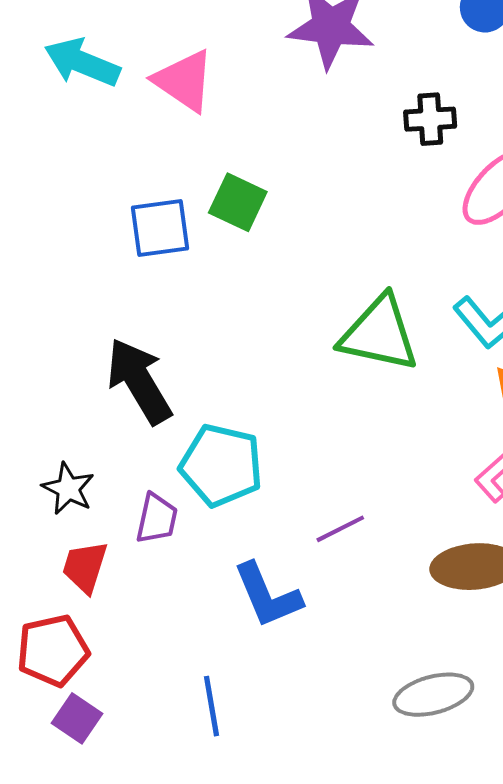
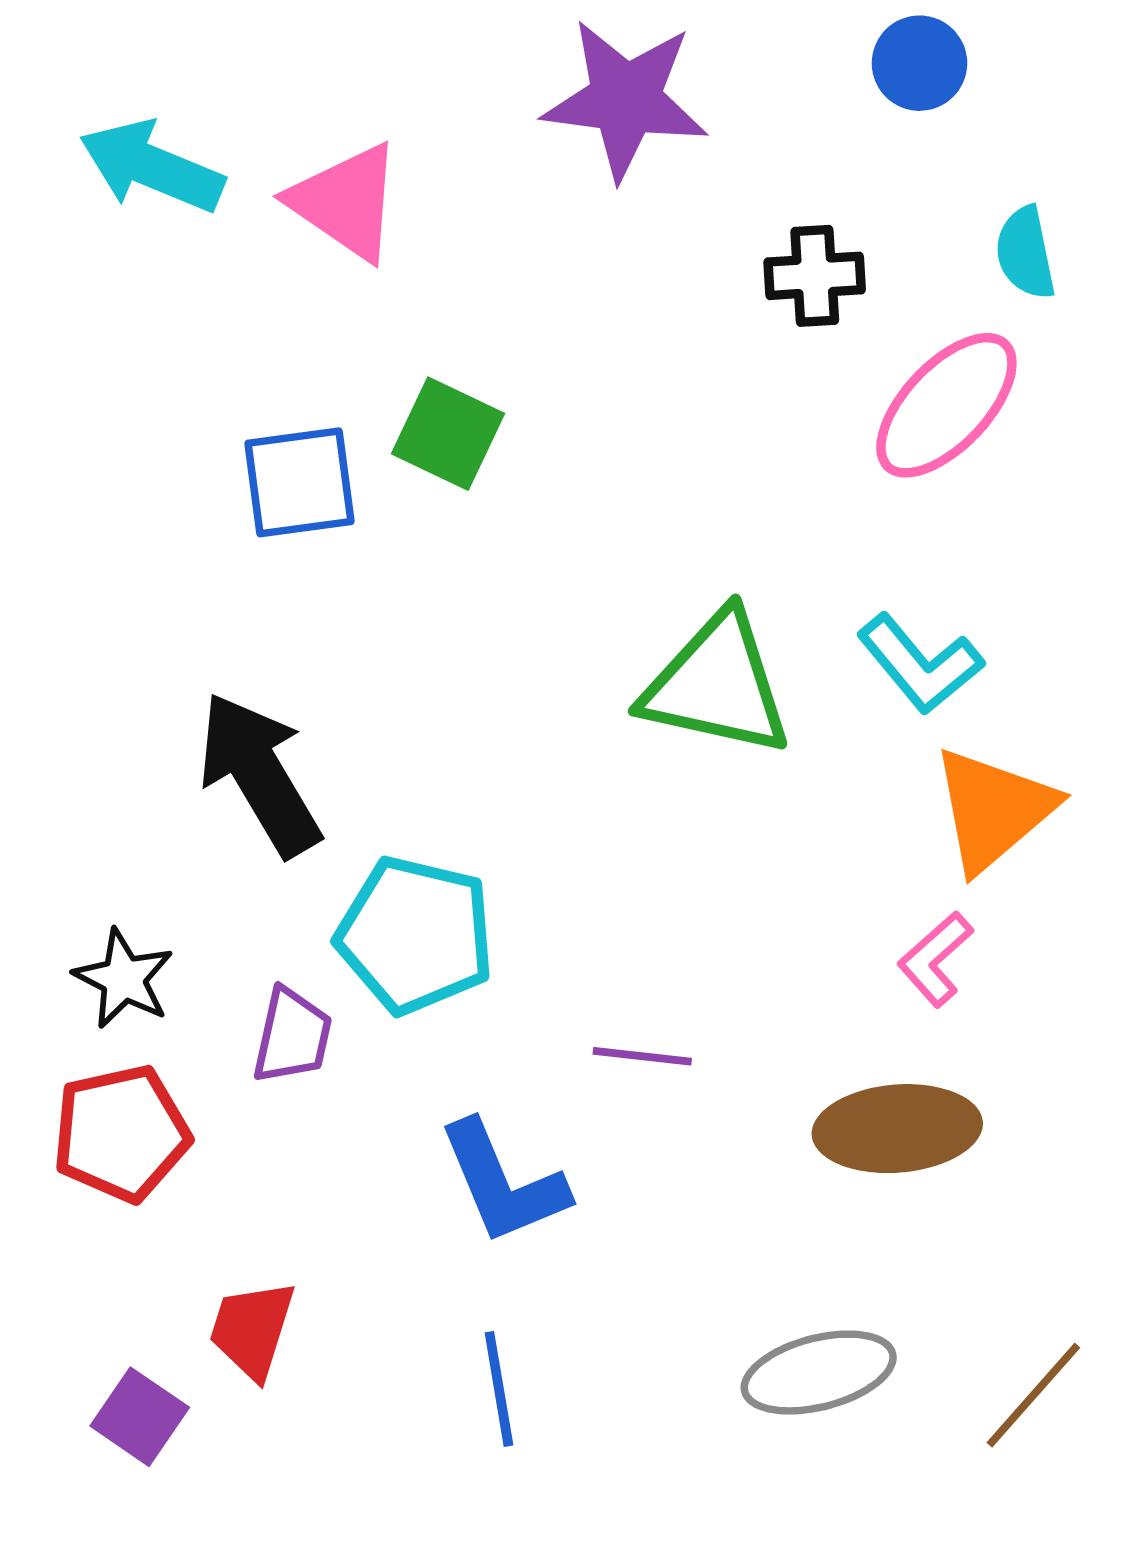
purple line: (340, 529) -> (642, 1056), turned 33
red trapezoid: (85, 567) -> (252, 1330), moved
red pentagon: (53, 650) -> (121, 1133), moved
blue line: (212, 706) -> (499, 1389), moved

